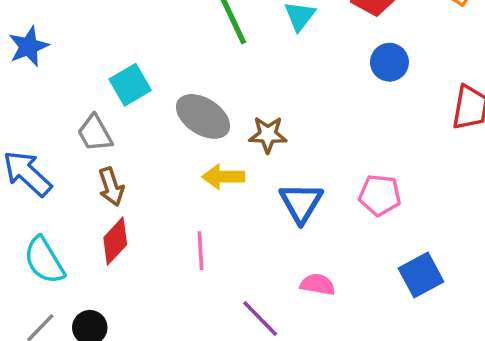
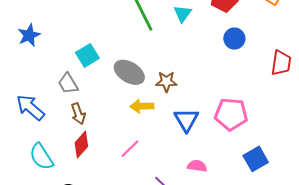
pink pentagon: (380, 195) -> (231, 114), size x1.4
pink line: (201, 251) -> (130, 149), turned 50

